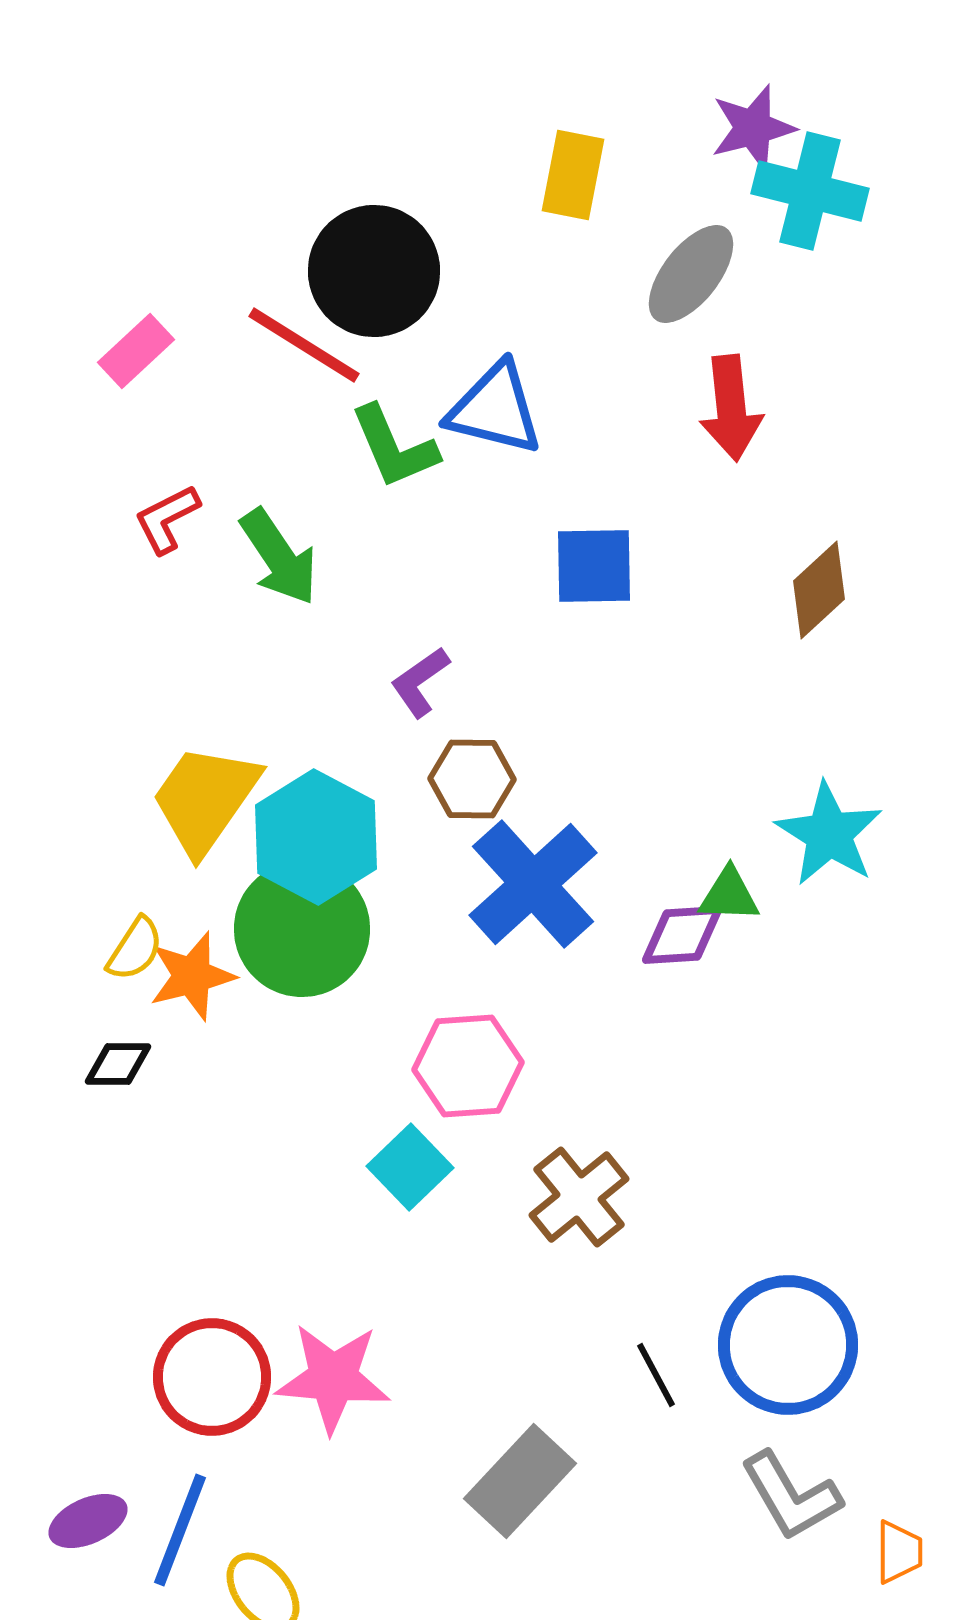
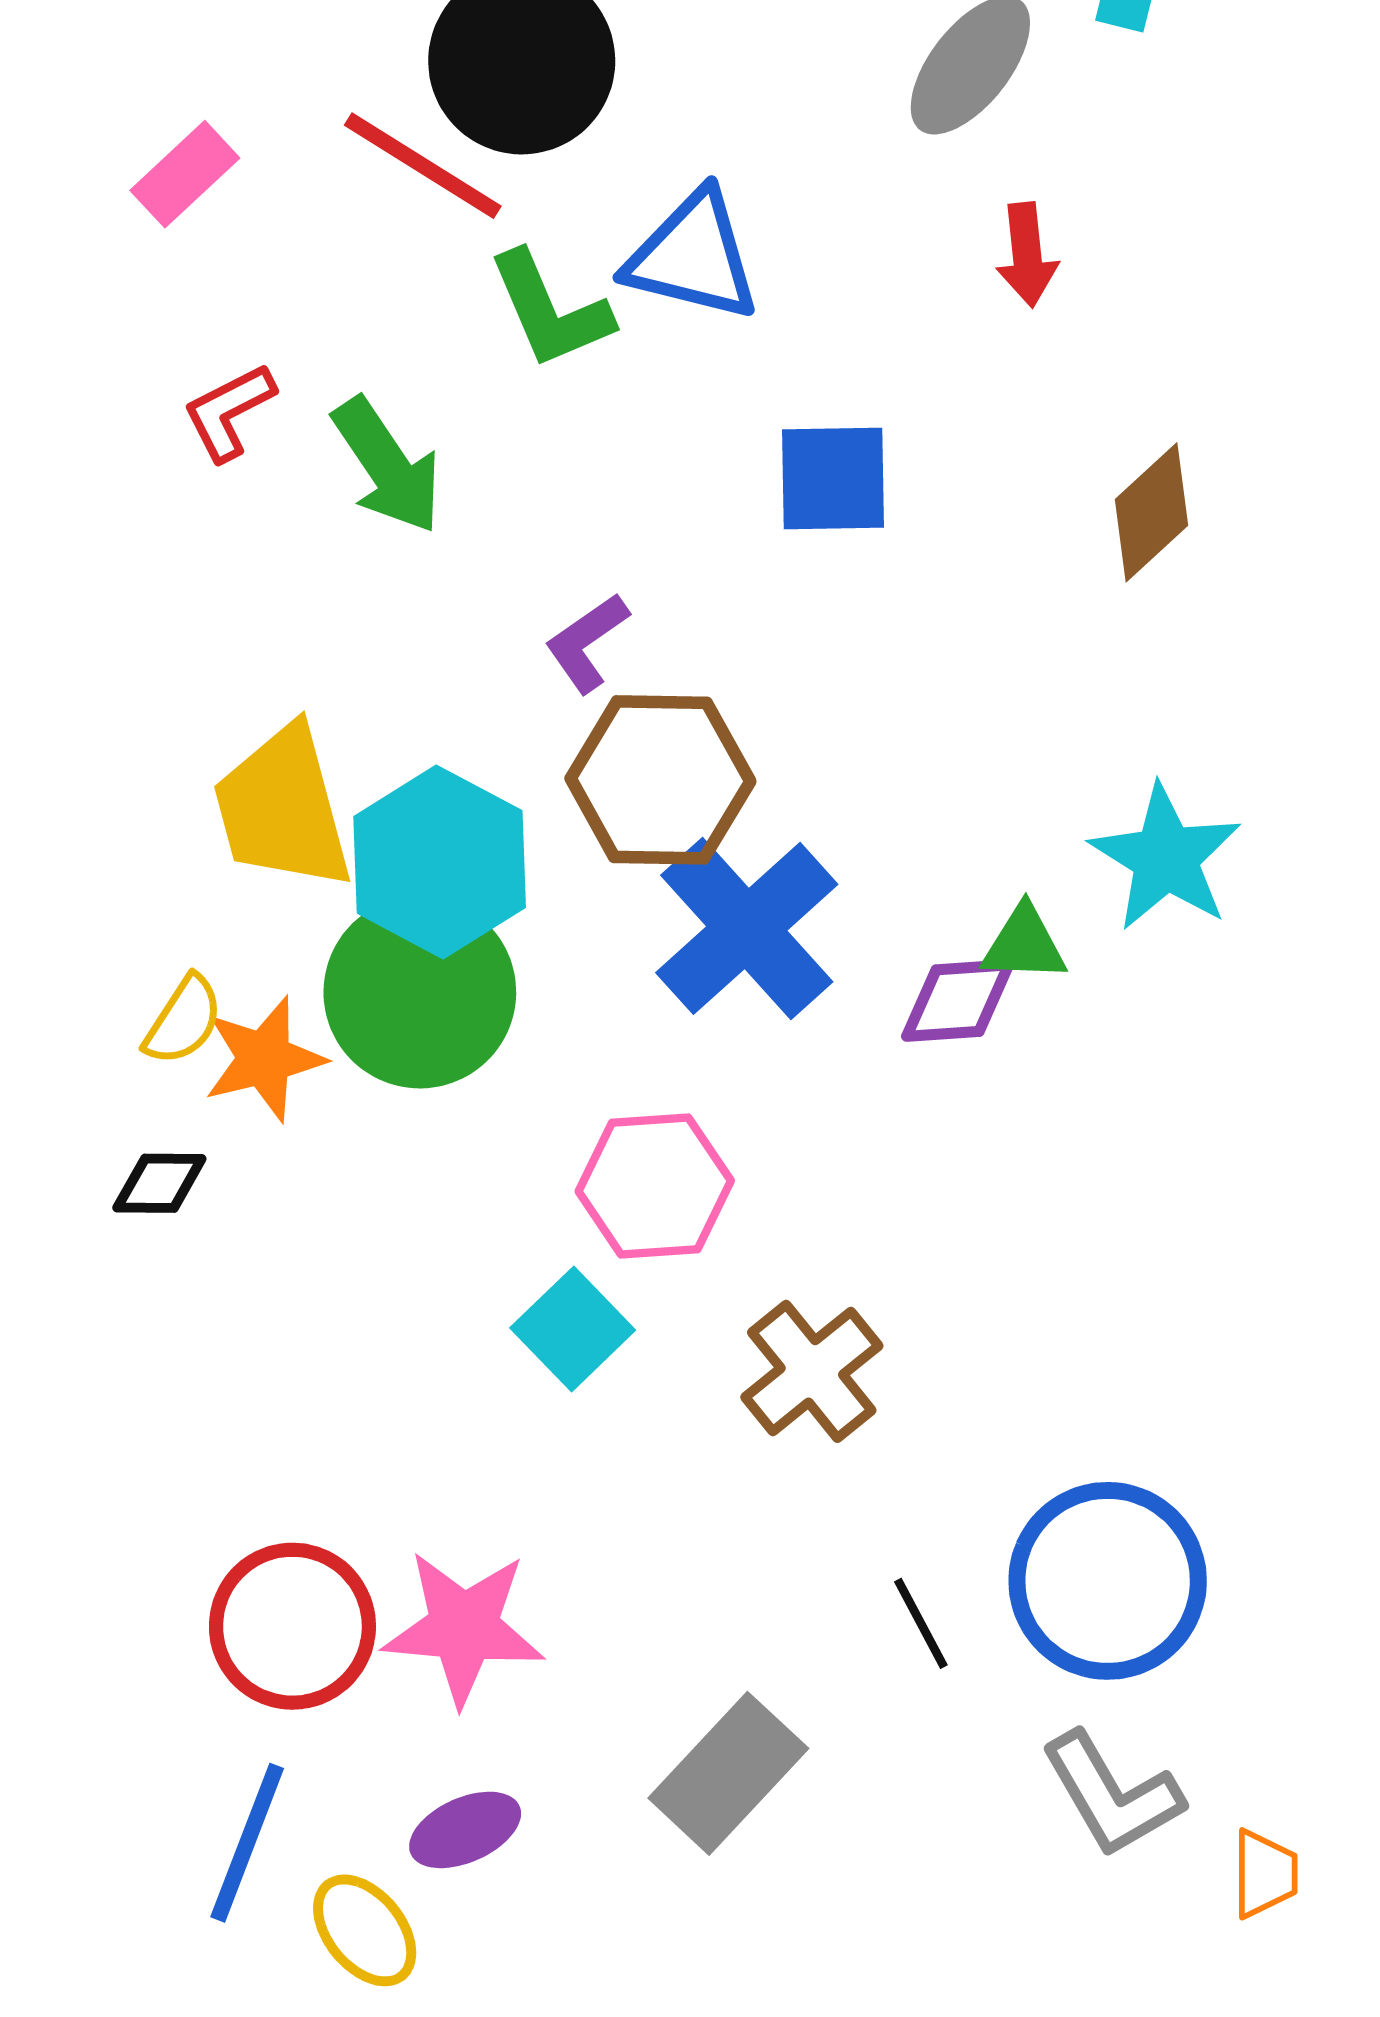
red arrow: (731, 408) -> (1027, 255), size x0.7
brown hexagon: (472, 779) -> (660, 780), size x1.5
yellow trapezoid: (205, 799) -> (283, 808), turned -50
purple ellipse: (88, 1521) -> (465, 1830), moved

